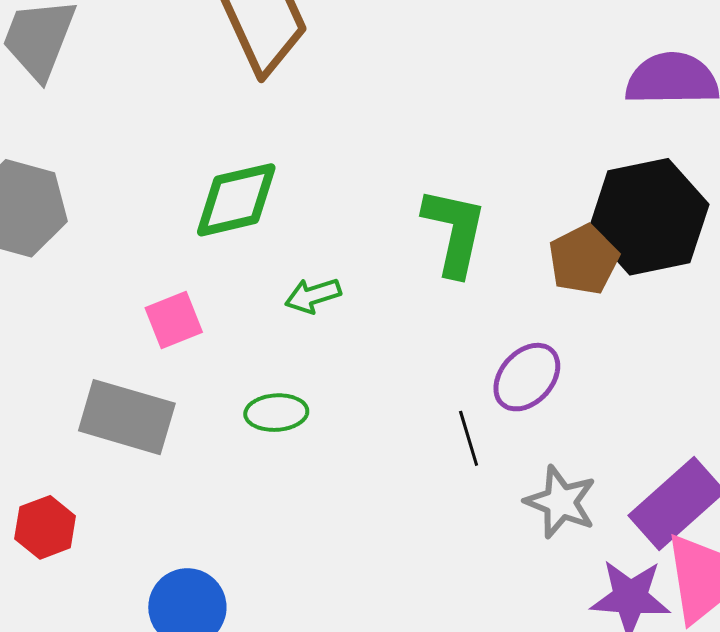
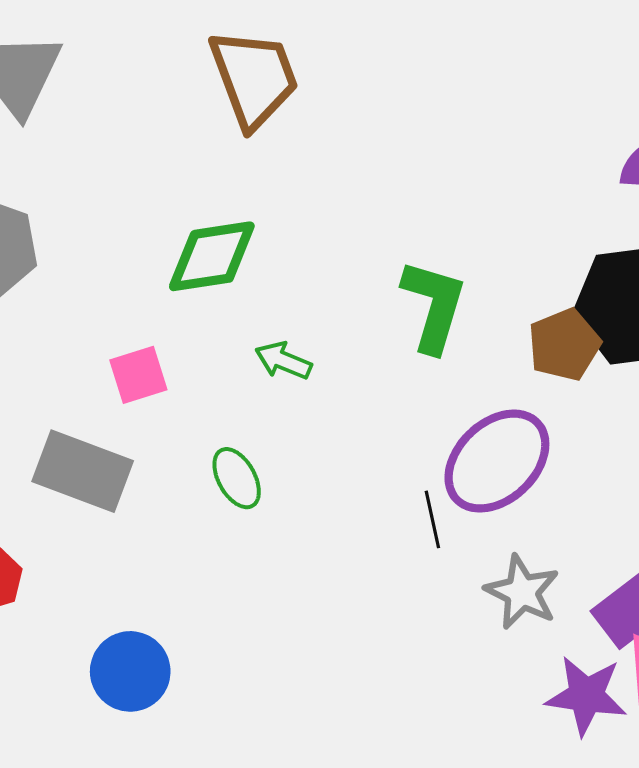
green arrow: (313, 296) -> (283, 361), turned 36
purple ellipse: (527, 377) -> (497, 461), size x1.5
green ellipse: (276, 413) -> (237, 478), turned 60

